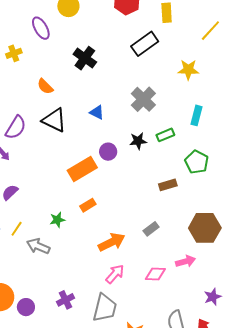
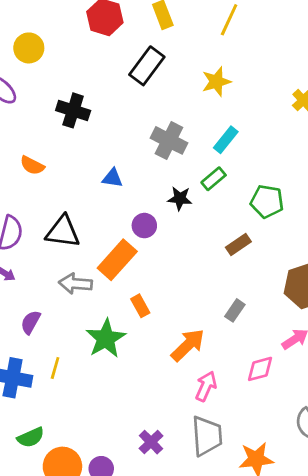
cyan rectangle: (197, 115) -> (226, 140), moved, turned 42
black triangle: (54, 120) -> (63, 232), moved
black star: (138, 141) -> (180, 198), turned 30
orange rectangle: (88, 205) -> (140, 306), turned -70
green star: (57, 220) -> (106, 338), size x1.8
gray arrow: (38, 246) -> (76, 284), moved

